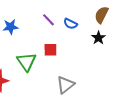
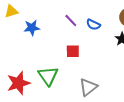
green triangle: (26, 62) -> (48, 76), moved

